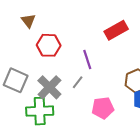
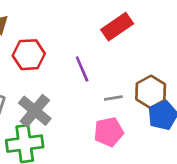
gray line: (78, 82) -> (113, 98), moved, turned 48

